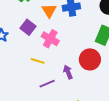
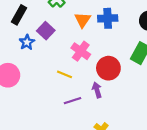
purple square: (28, 27) -> (46, 31), moved
red circle: (90, 59) -> (108, 68), moved

